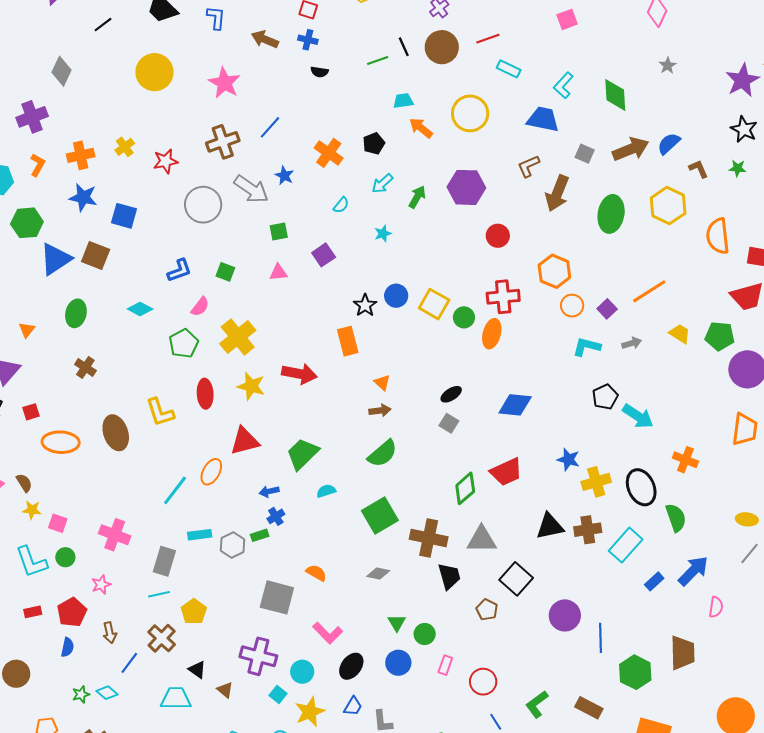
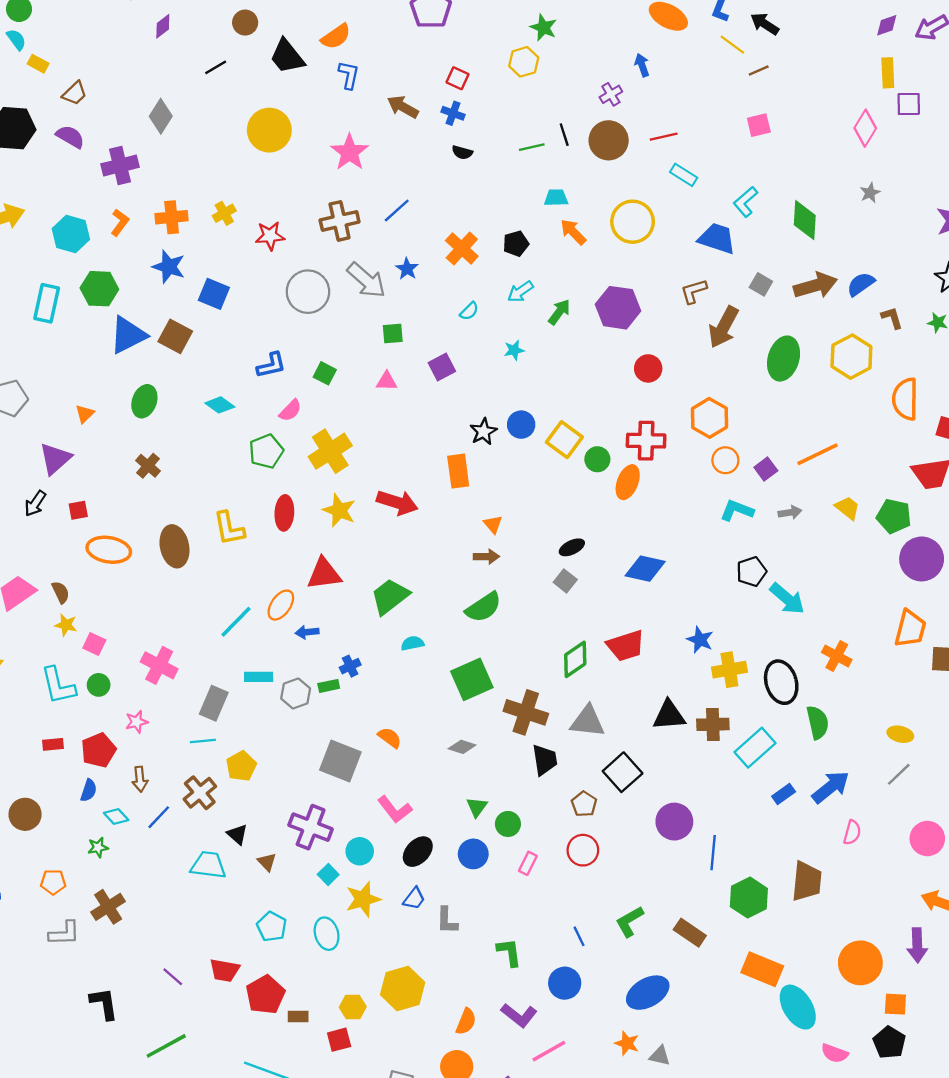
blue arrow: (269, 491) -> (307, 632), moved
red circle: (483, 682) -> (583, 850), moved
cyan diamond: (107, 693) -> (116, 816), moved

